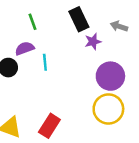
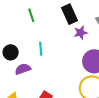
purple semicircle: (25, 48) -> (23, 69), moved

